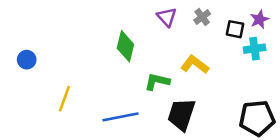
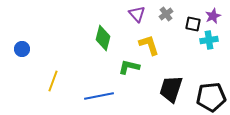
yellow L-shape: (195, 65) -> (149, 45), moved, turned 35
black trapezoid: (181, 114) -> (171, 89), moved

